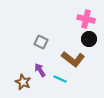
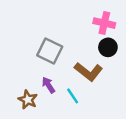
gray square: (41, 42) -> (50, 51), size x1.5
cyan line: (60, 79) -> (73, 96), turned 32

